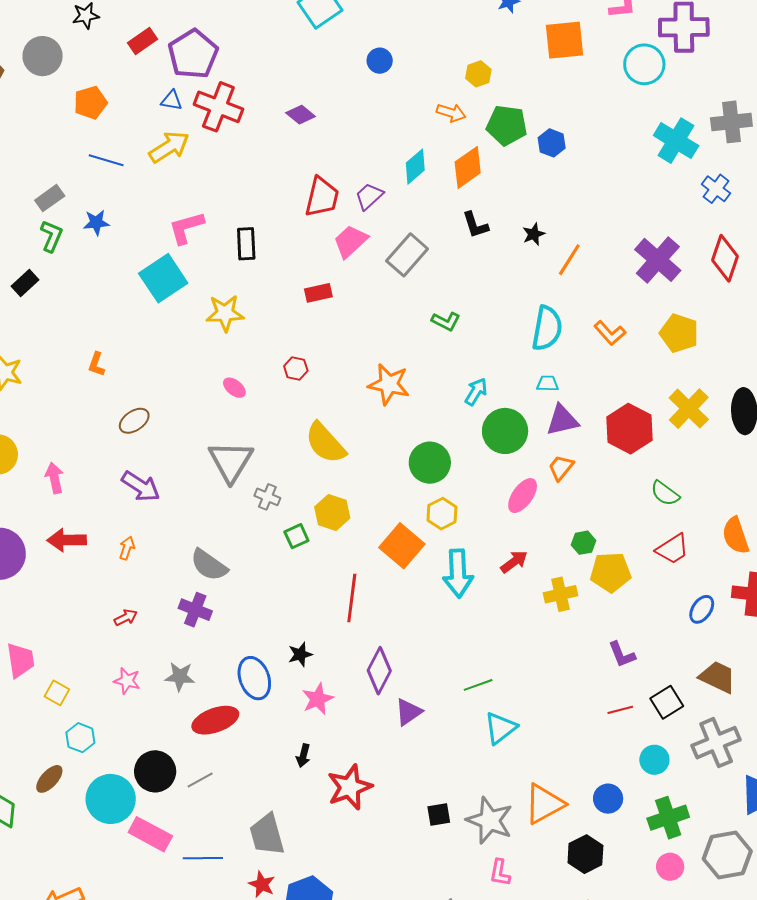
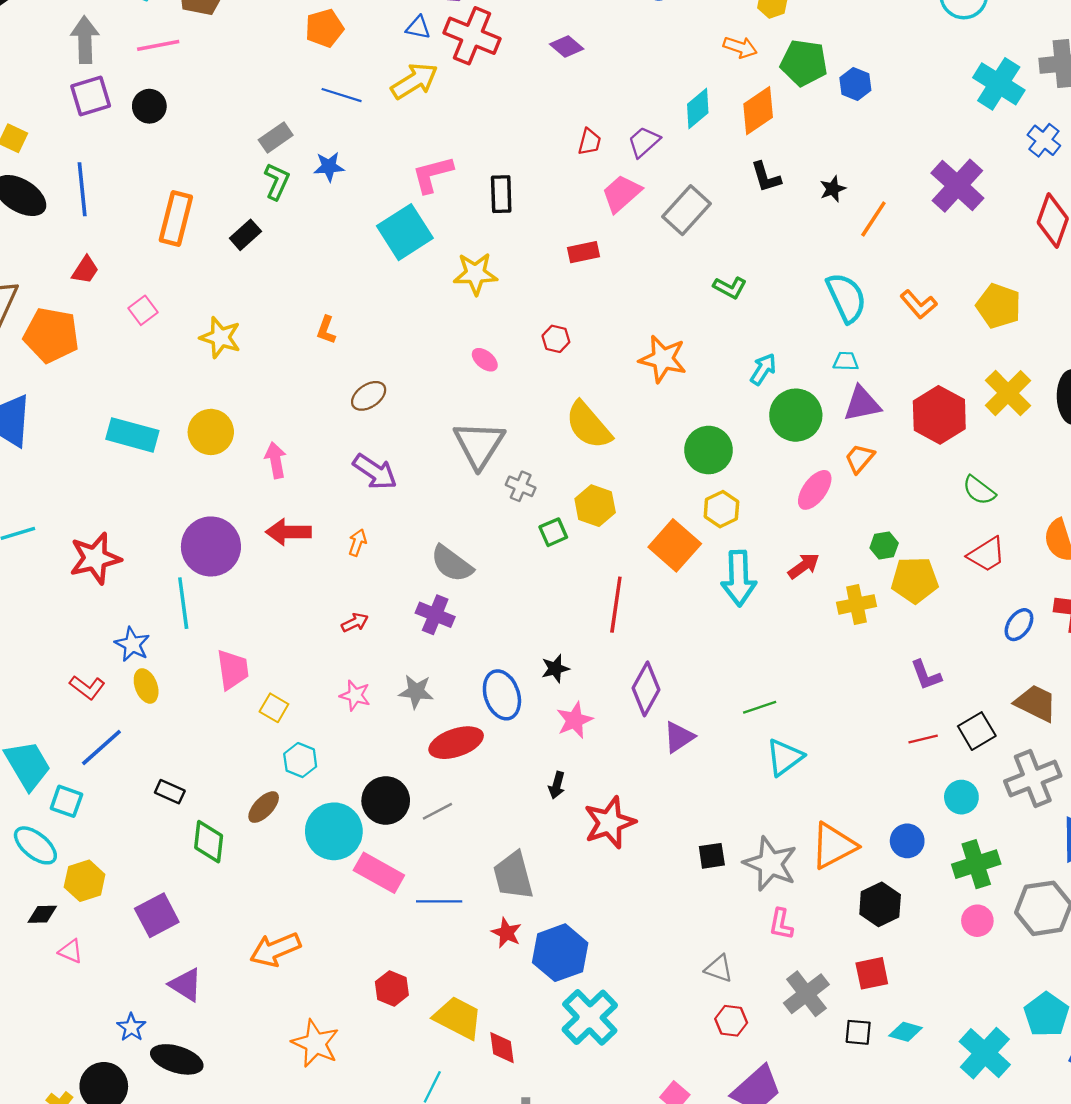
red trapezoid: (322, 197) -> (589, 142), size x0.6
purple cross: (658, 260) -> (957, 186), moved
cyan semicircle: (547, 328) -> (846, 298), turned -36

